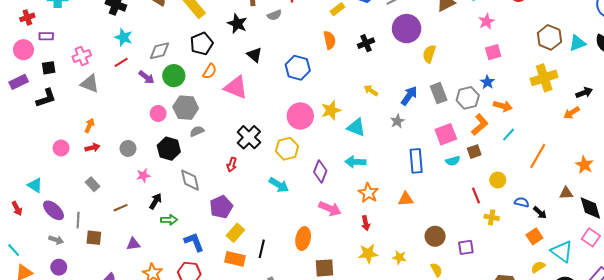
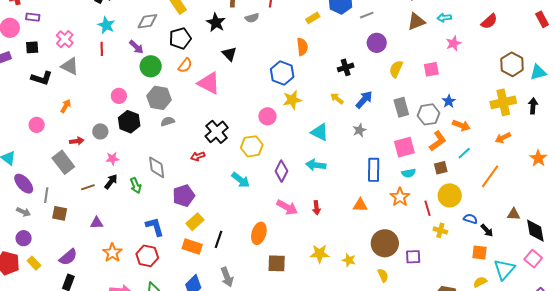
purple circle: (407, 29) -> (377, 43), size x0.7
black cross: (366, 43) -> (346, 67), moved
gray diamond: (159, 51) -> (147, 21), moved
pink square: (493, 52) -> (431, 69), moved
pink cross: (82, 56) -> (65, 39), turned -30
red line: (121, 62) -> (102, 49), turned -64
blue hexagon: (298, 68) -> (282, 73), moved
purple arrow: (146, 77) -> (136, 47), moved
black arrow: (584, 93) -> (533, 106), moved, turned -70
blue arrow: (409, 96) -> (364, 100), moved
black L-shape: (46, 98) -> (42, 78), moved, turned 30
yellow star: (331, 110) -> (292, 100), moved
pink circle: (158, 113) -> (119, 96), moved
orange arrow: (572, 113) -> (503, 138), moved
pink circle: (300, 116) -> (267, 116), size x0.7
red arrow: (92, 148) -> (77, 141), moved
black hexagon: (169, 149) -> (129, 122), moved
brown square: (474, 152) -> (441, 168), moved
red arrow: (232, 165) -> (198, 156), turned 48
orange star: (584, 165) -> (538, 158), moved
yellow circle: (498, 180) -> (450, 195), size x1.5
gray rectangle: (93, 184) -> (63, 162), size x1.6
orange star: (368, 193) -> (400, 197), moved
black arrow: (155, 201) -> (111, 182), moved
green arrow: (169, 220) -> (136, 185), moved, turned 63
red arrow: (366, 223) -> (316, 208), moved
brown circle: (435, 236) -> (385, 243), size x1.4
orange square: (534, 236) -> (479, 253), turned 35
cyan triangle: (562, 251) -> (504, 269), turned 30

